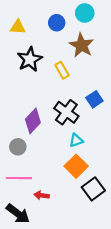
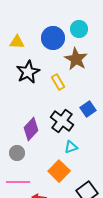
blue circle: (57, 23) -> (53, 38), size x1.5
orange square: (76, 166) -> (59, 171), moved

